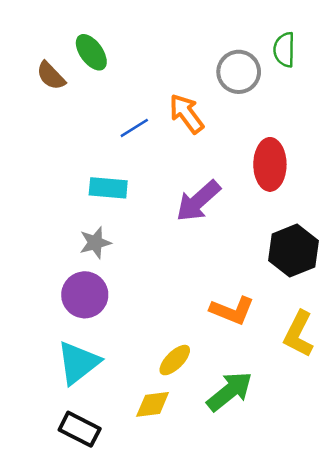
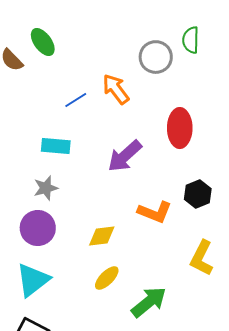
black hexagon: (293, 251) -> (198, 194), size x0.7
orange L-shape: (232, 310) -> (155, 212), moved
yellow diamond: (153, 404) -> (102, 236), moved

